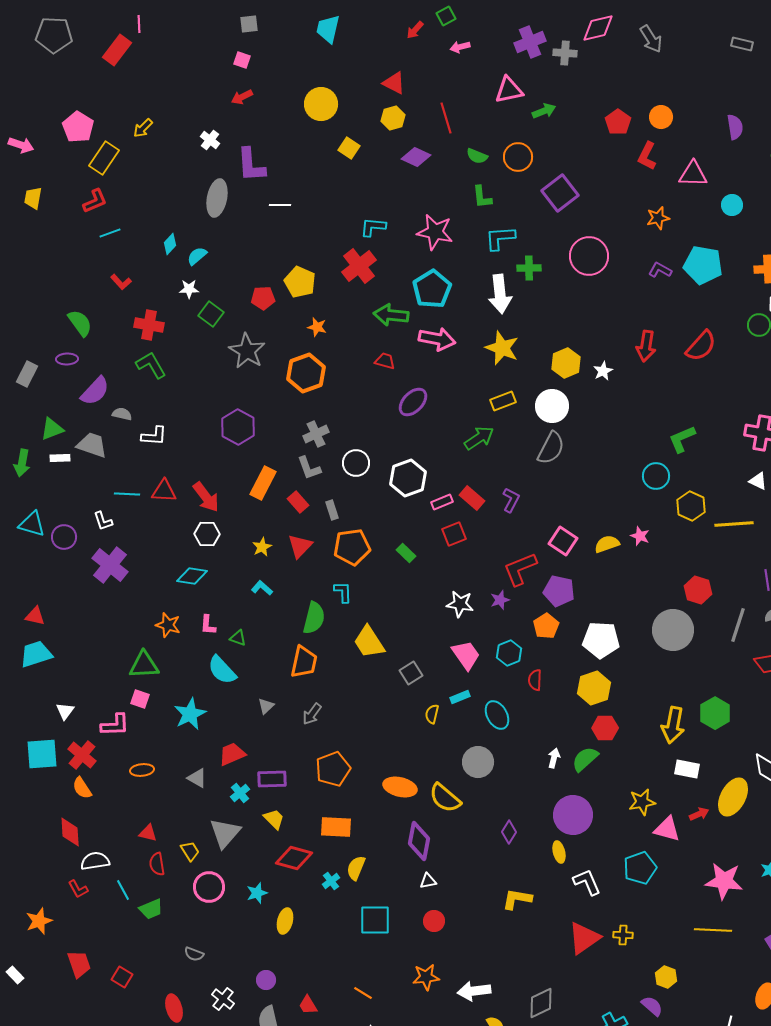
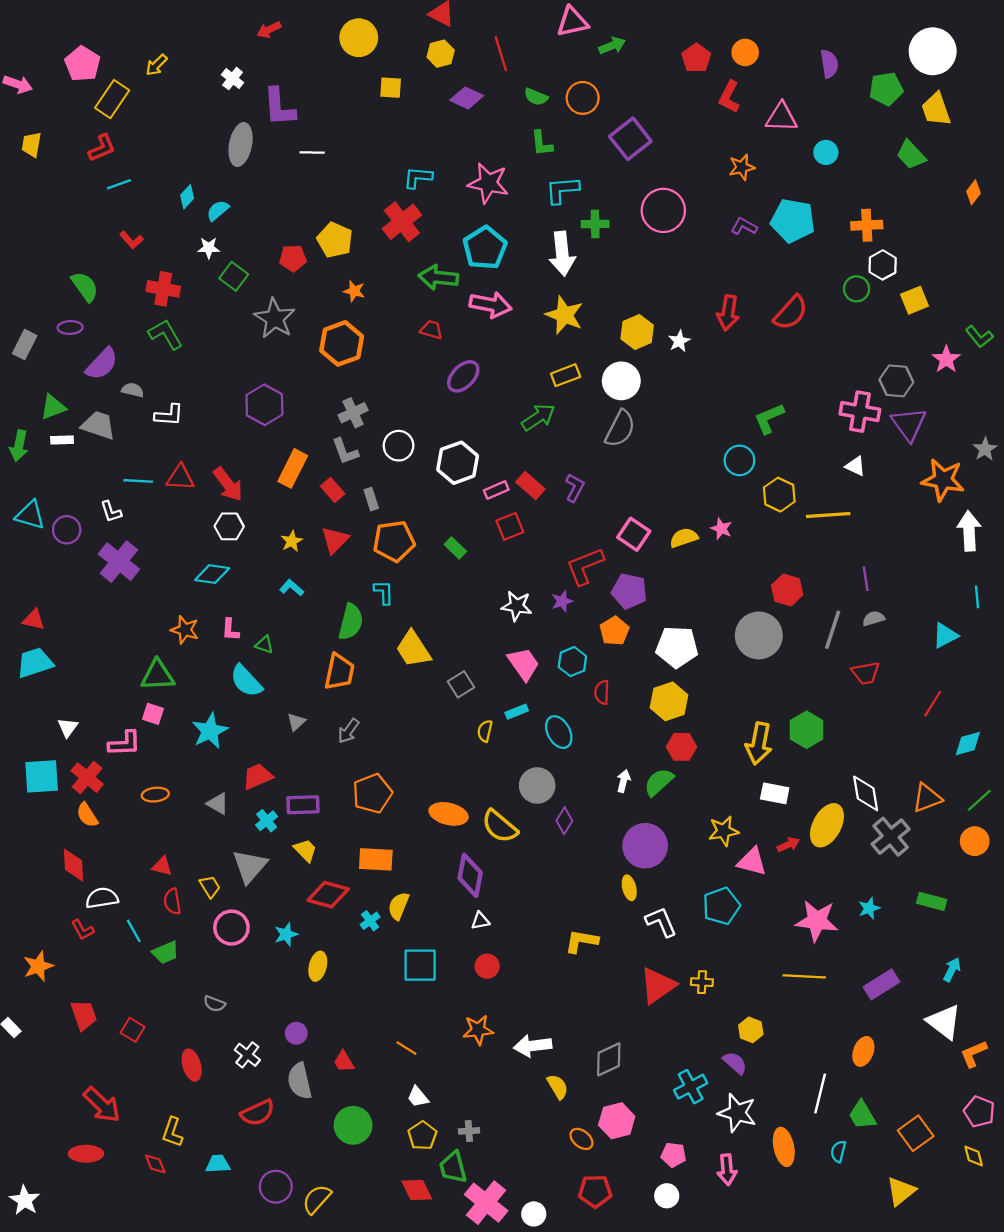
yellow square: (349, 148) -> (391, 88), turned -30
purple diamond: (509, 832) -> (564, 821), moved

